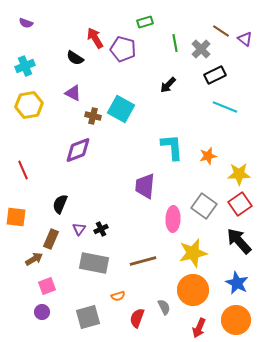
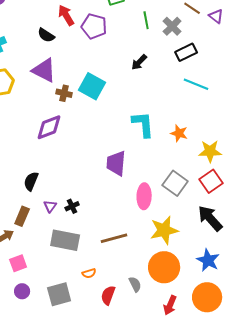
purple triangle: (73, 93) -> (44, 70), size x1.5
orange star: (208, 156) -> (179, 133), turned 30
purple circle: (42, 312) -> (22, 291), moved

